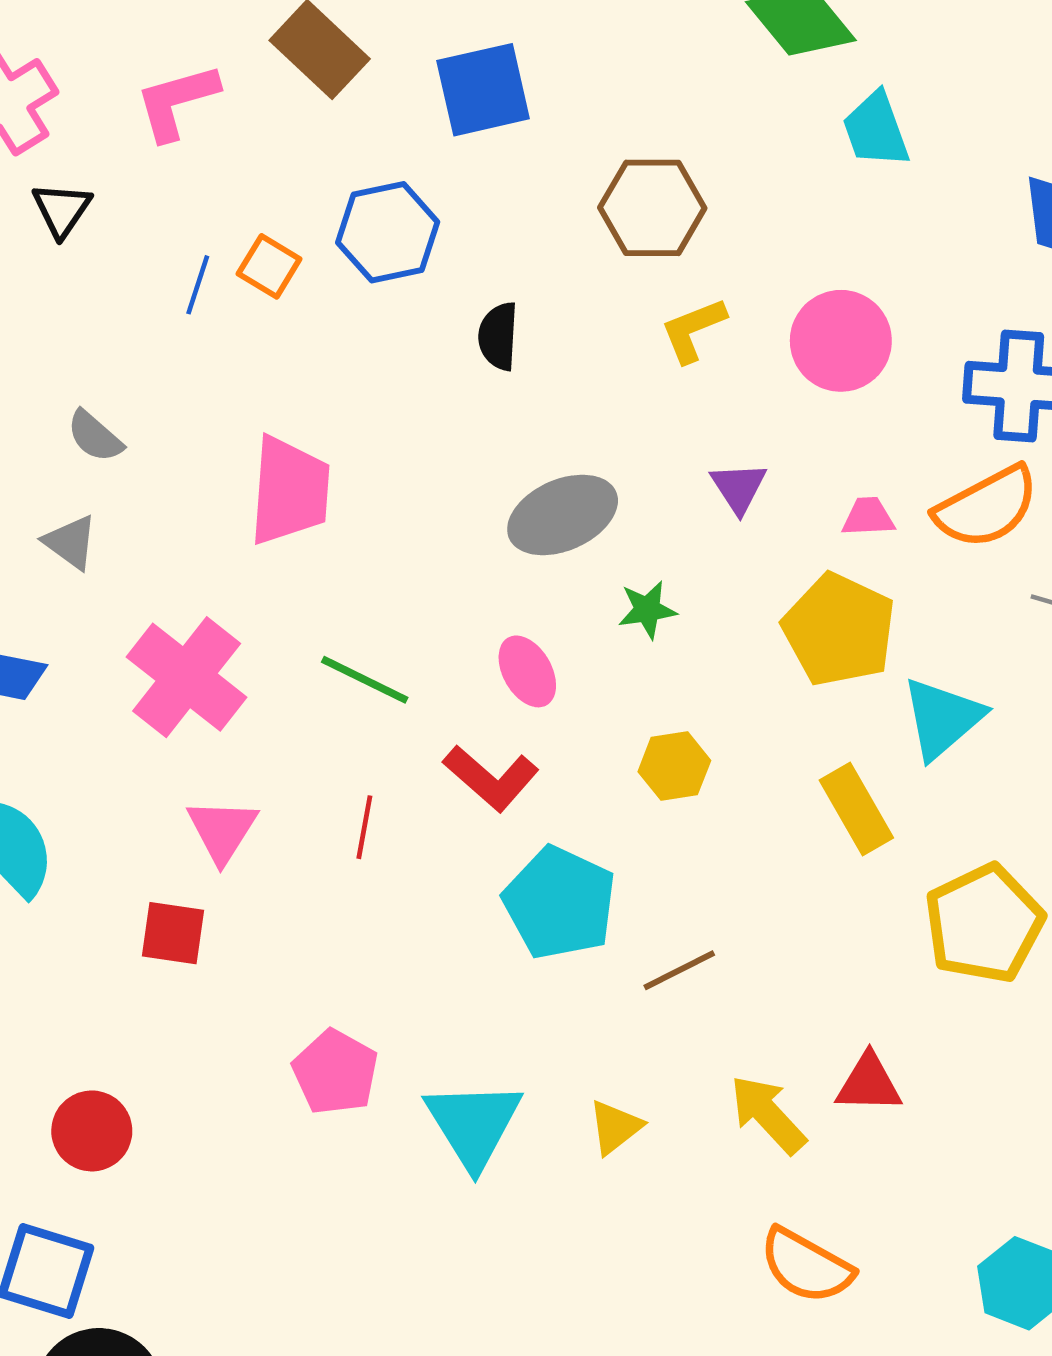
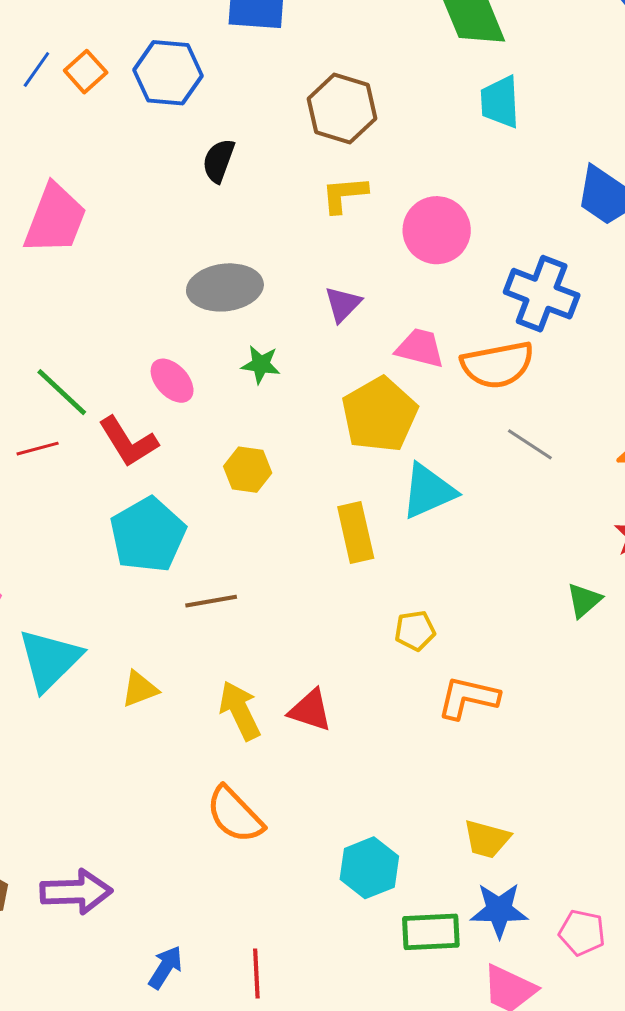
pink trapezoid: (868, 517) -> (420, 348), size x1.4
pink ellipse: (527, 671) -> (172, 381), turned -30
green line: (365, 680) -> (62, 392), moved
red line: (364, 827) -> (38, 449), turned 48
yellow pentagon: (984, 924) -> (415, 631), size x0.5

